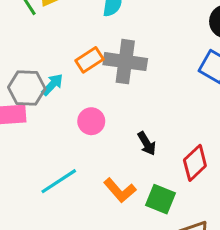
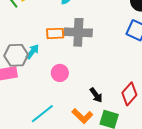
orange rectangle: (90, 60) -> (55, 33), turned 36
black arrow: (147, 144) -> (96, 95), moved

